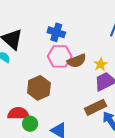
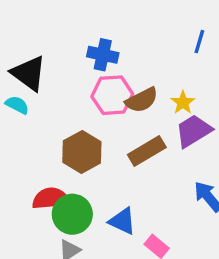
brown rectangle: (95, 107) -> (147, 151), moved
green circle: (30, 124) -> (72, 214), size x1.5

